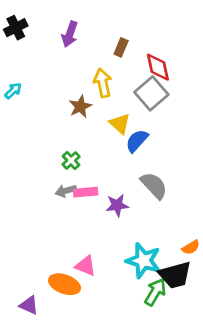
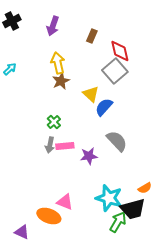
yellow arrow: (103, 83) -> (58, 63), moved
gray arrow: (66, 191) -> (50, 145), turned -63

